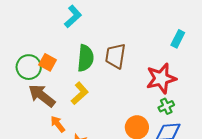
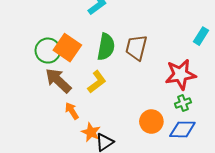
orange square: (48, 62) -> (67, 48), size x1.5

